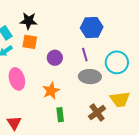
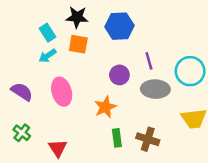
blue hexagon: (92, 28) -> (119, 26), moved
purple circle: (55, 58) -> (119, 75), moved
brown cross: (97, 112) -> (148, 139), moved, turned -36

